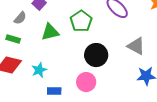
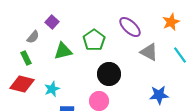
green rectangle: (13, 39) -> (26, 58), turned 48
gray triangle: (136, 46) -> (149, 52), moved

